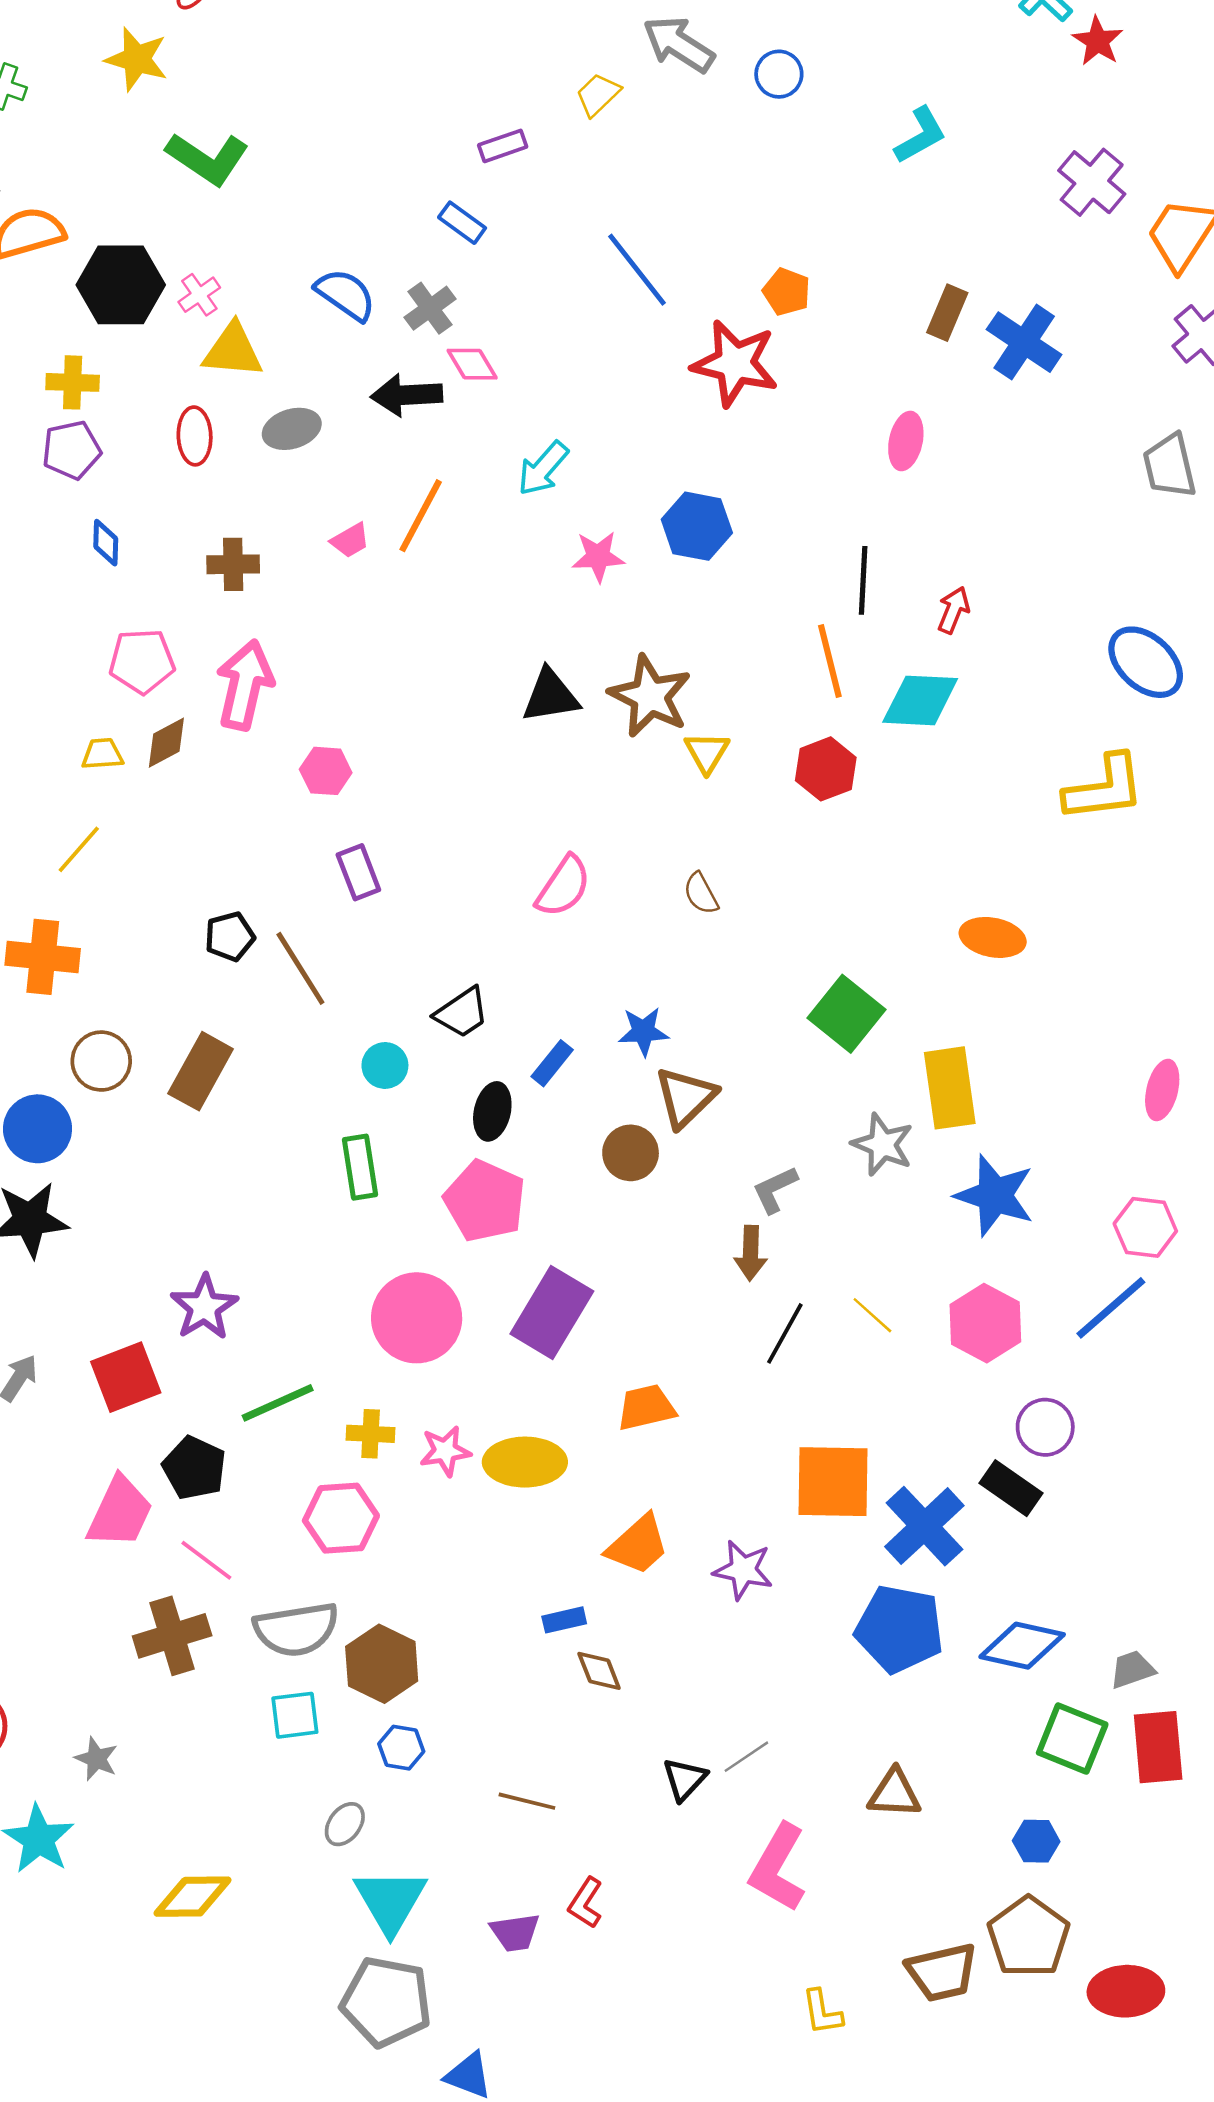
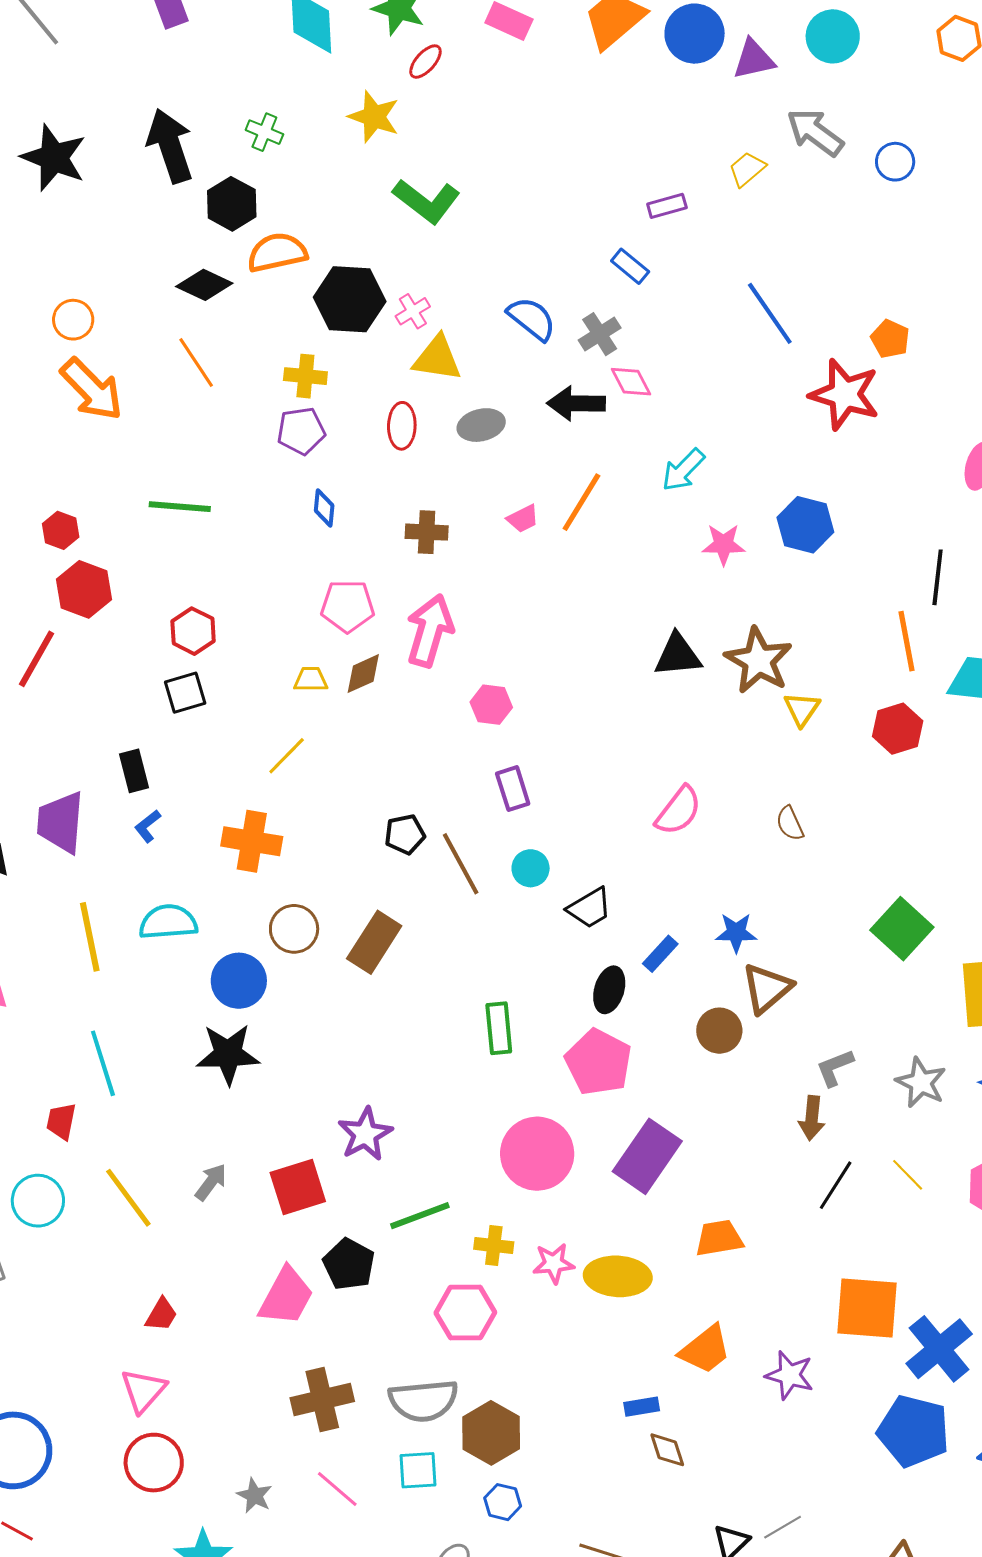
cyan circle: (385, 1065) -> (531, 868), moved
gray star: (882, 1145) -> (921, 1083), moved
pink line: (206, 1560) -> (337, 1489), moved

